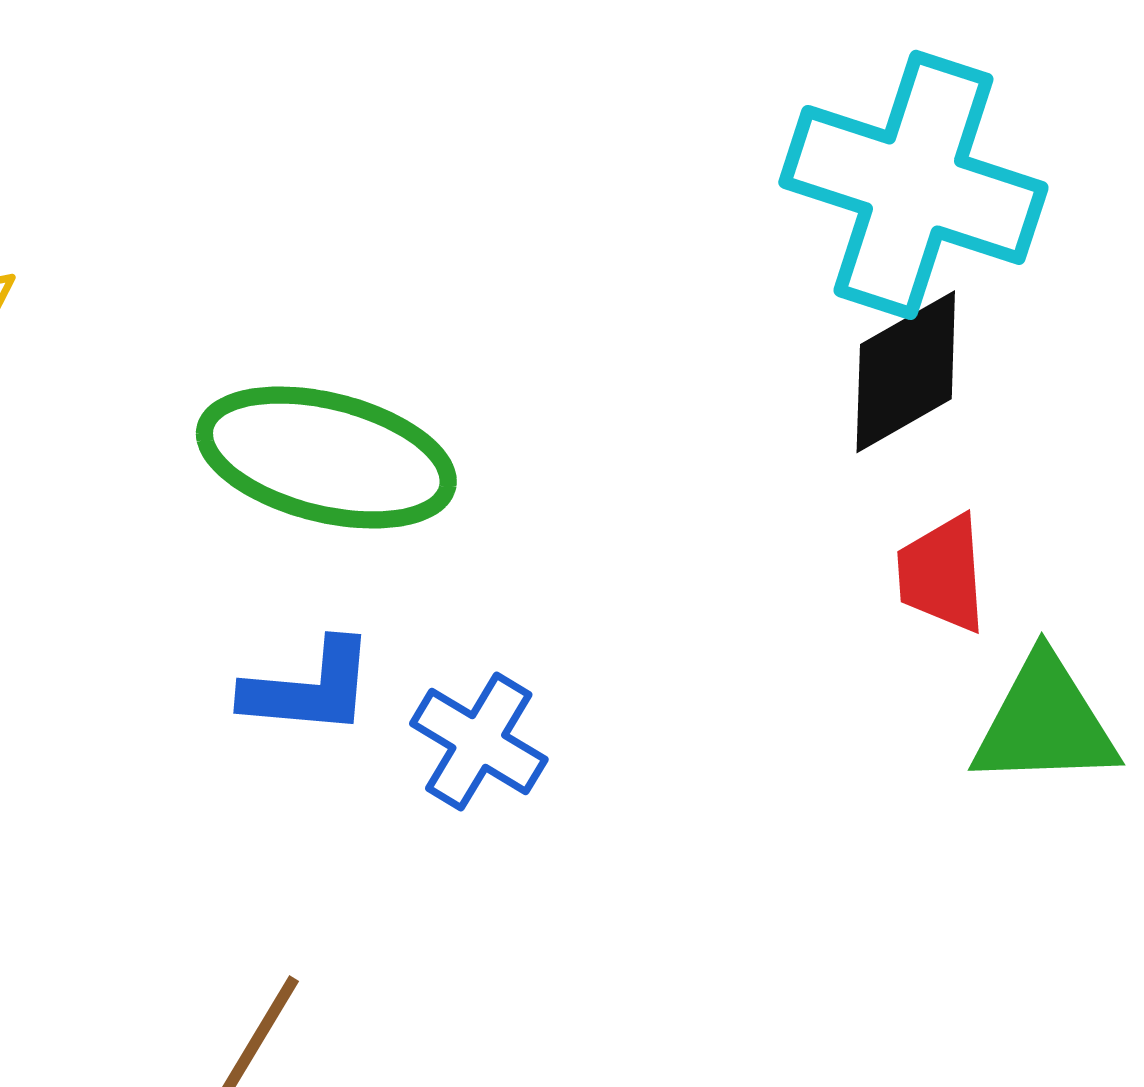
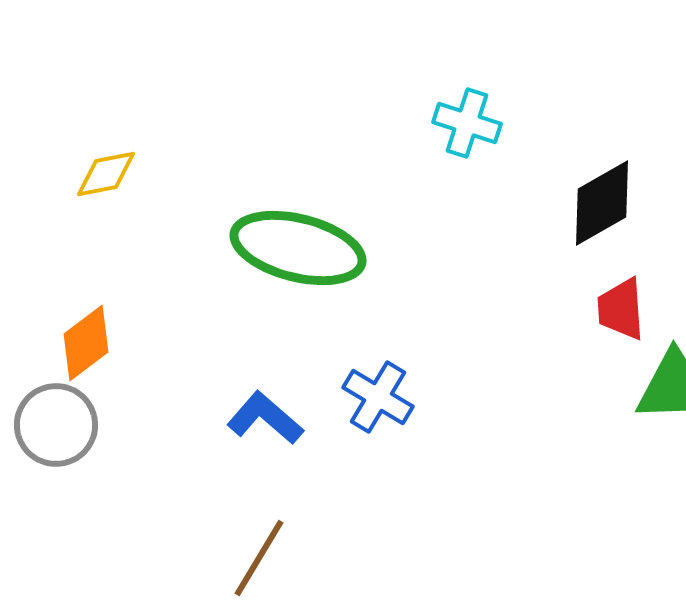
cyan cross: (913, 185) -> (467, 123), moved, size x0.5
blue L-shape: (309, 688) -> (265, 418), moved, turned -144

